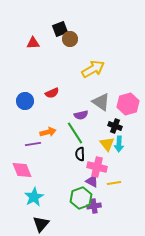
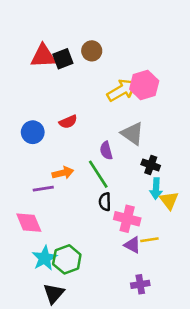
black square: (60, 29) -> (63, 59), moved
red triangle: (33, 43) -> (43, 56), size x1.5
pink hexagon: (128, 104) -> (144, 85), moved
purple semicircle: (81, 115) -> (106, 151), turned 88
yellow triangle: (107, 144) -> (169, 200), moved
purple triangle: (92, 181) -> (132, 245), moved
green hexagon: (81, 198) -> (67, 259), moved
purple cross: (94, 206) -> (140, 284), moved

